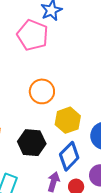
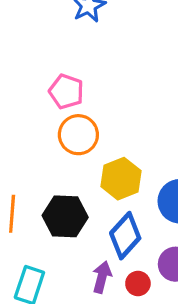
pink pentagon: (33, 35) -> (66, 92), moved, size x0.7

